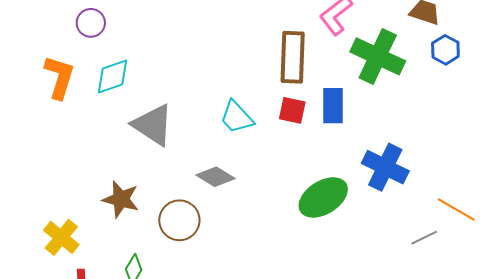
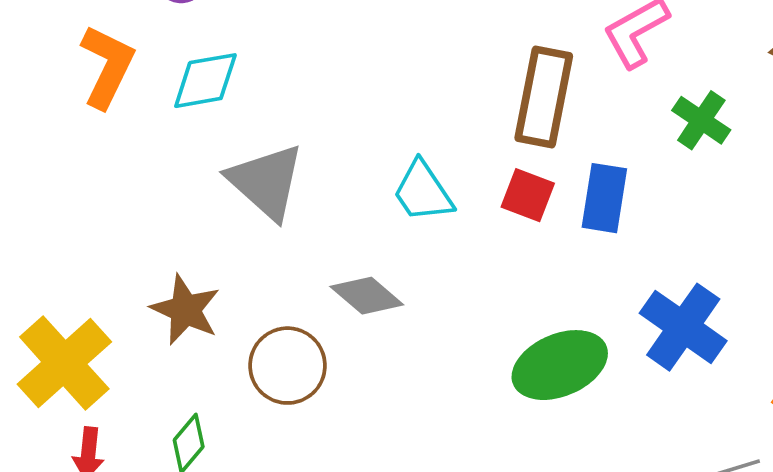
green cross: (378, 56) -> (701, 120), size x0.6
yellow cross: (61, 237) -> (64, 363), size x1.4

